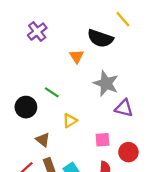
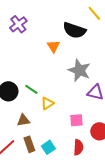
green line: (52, 92) -> (31, 89), moved
brown triangle: (43, 140) -> (23, 120), turned -48

